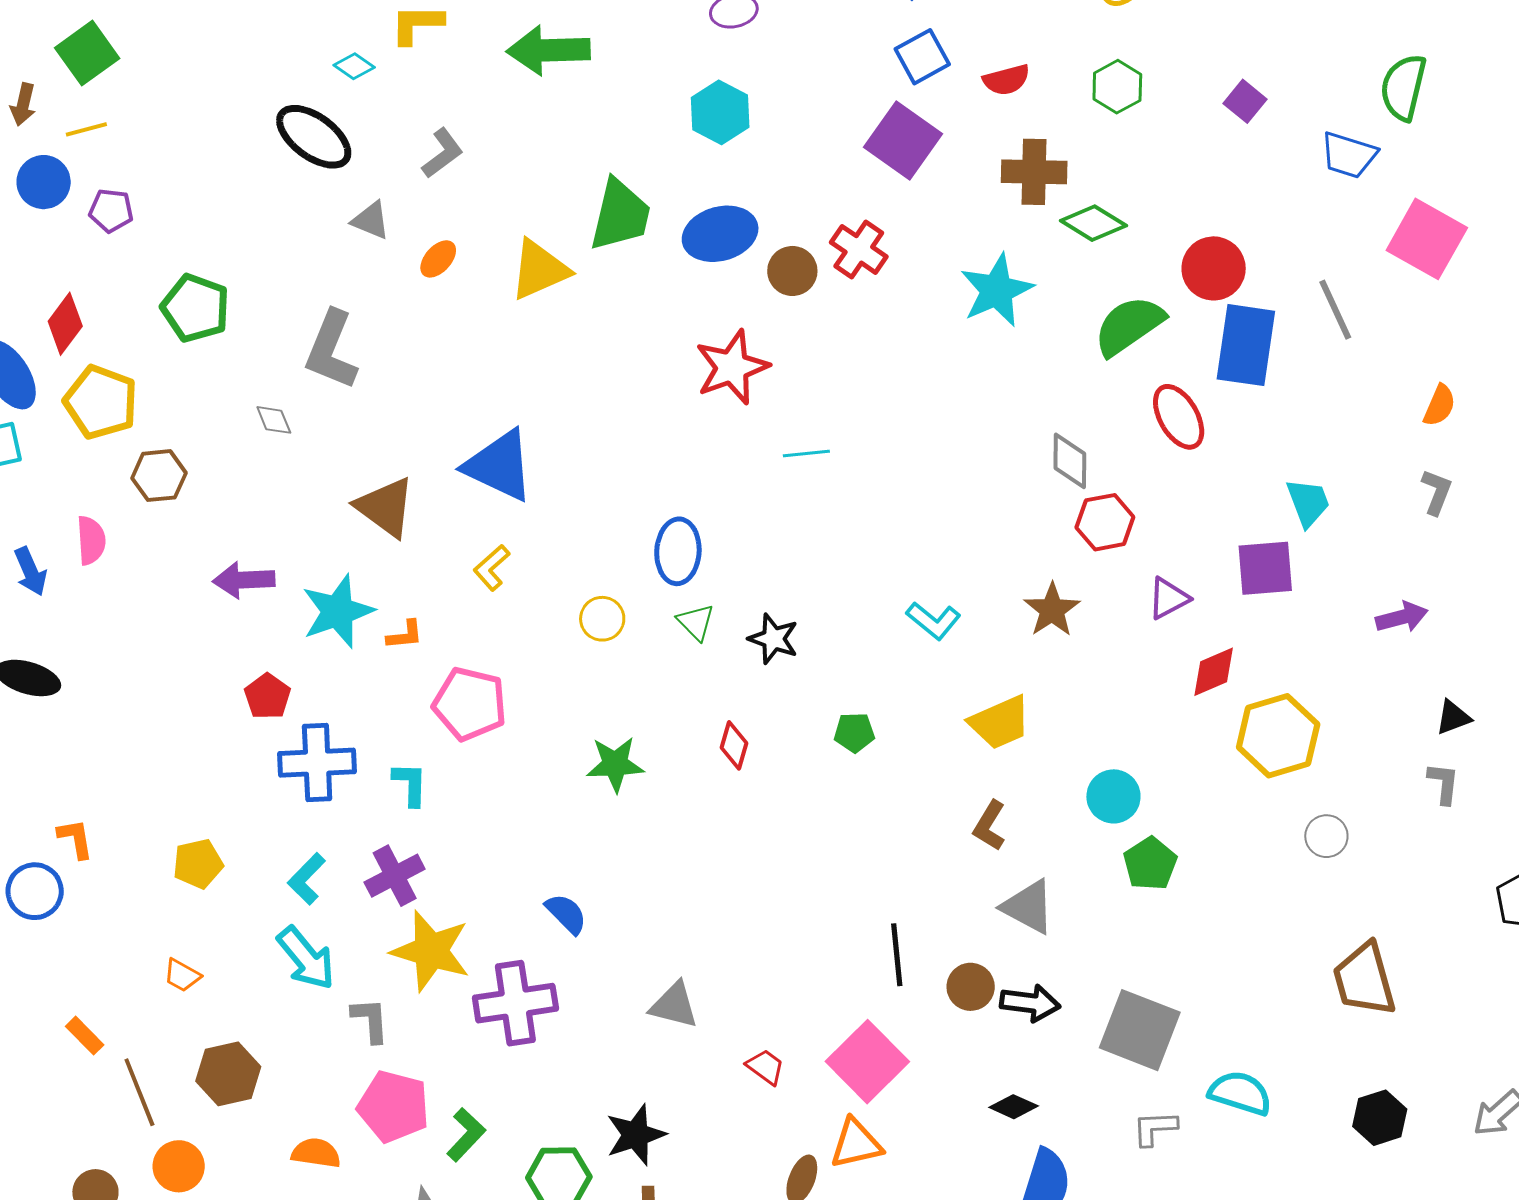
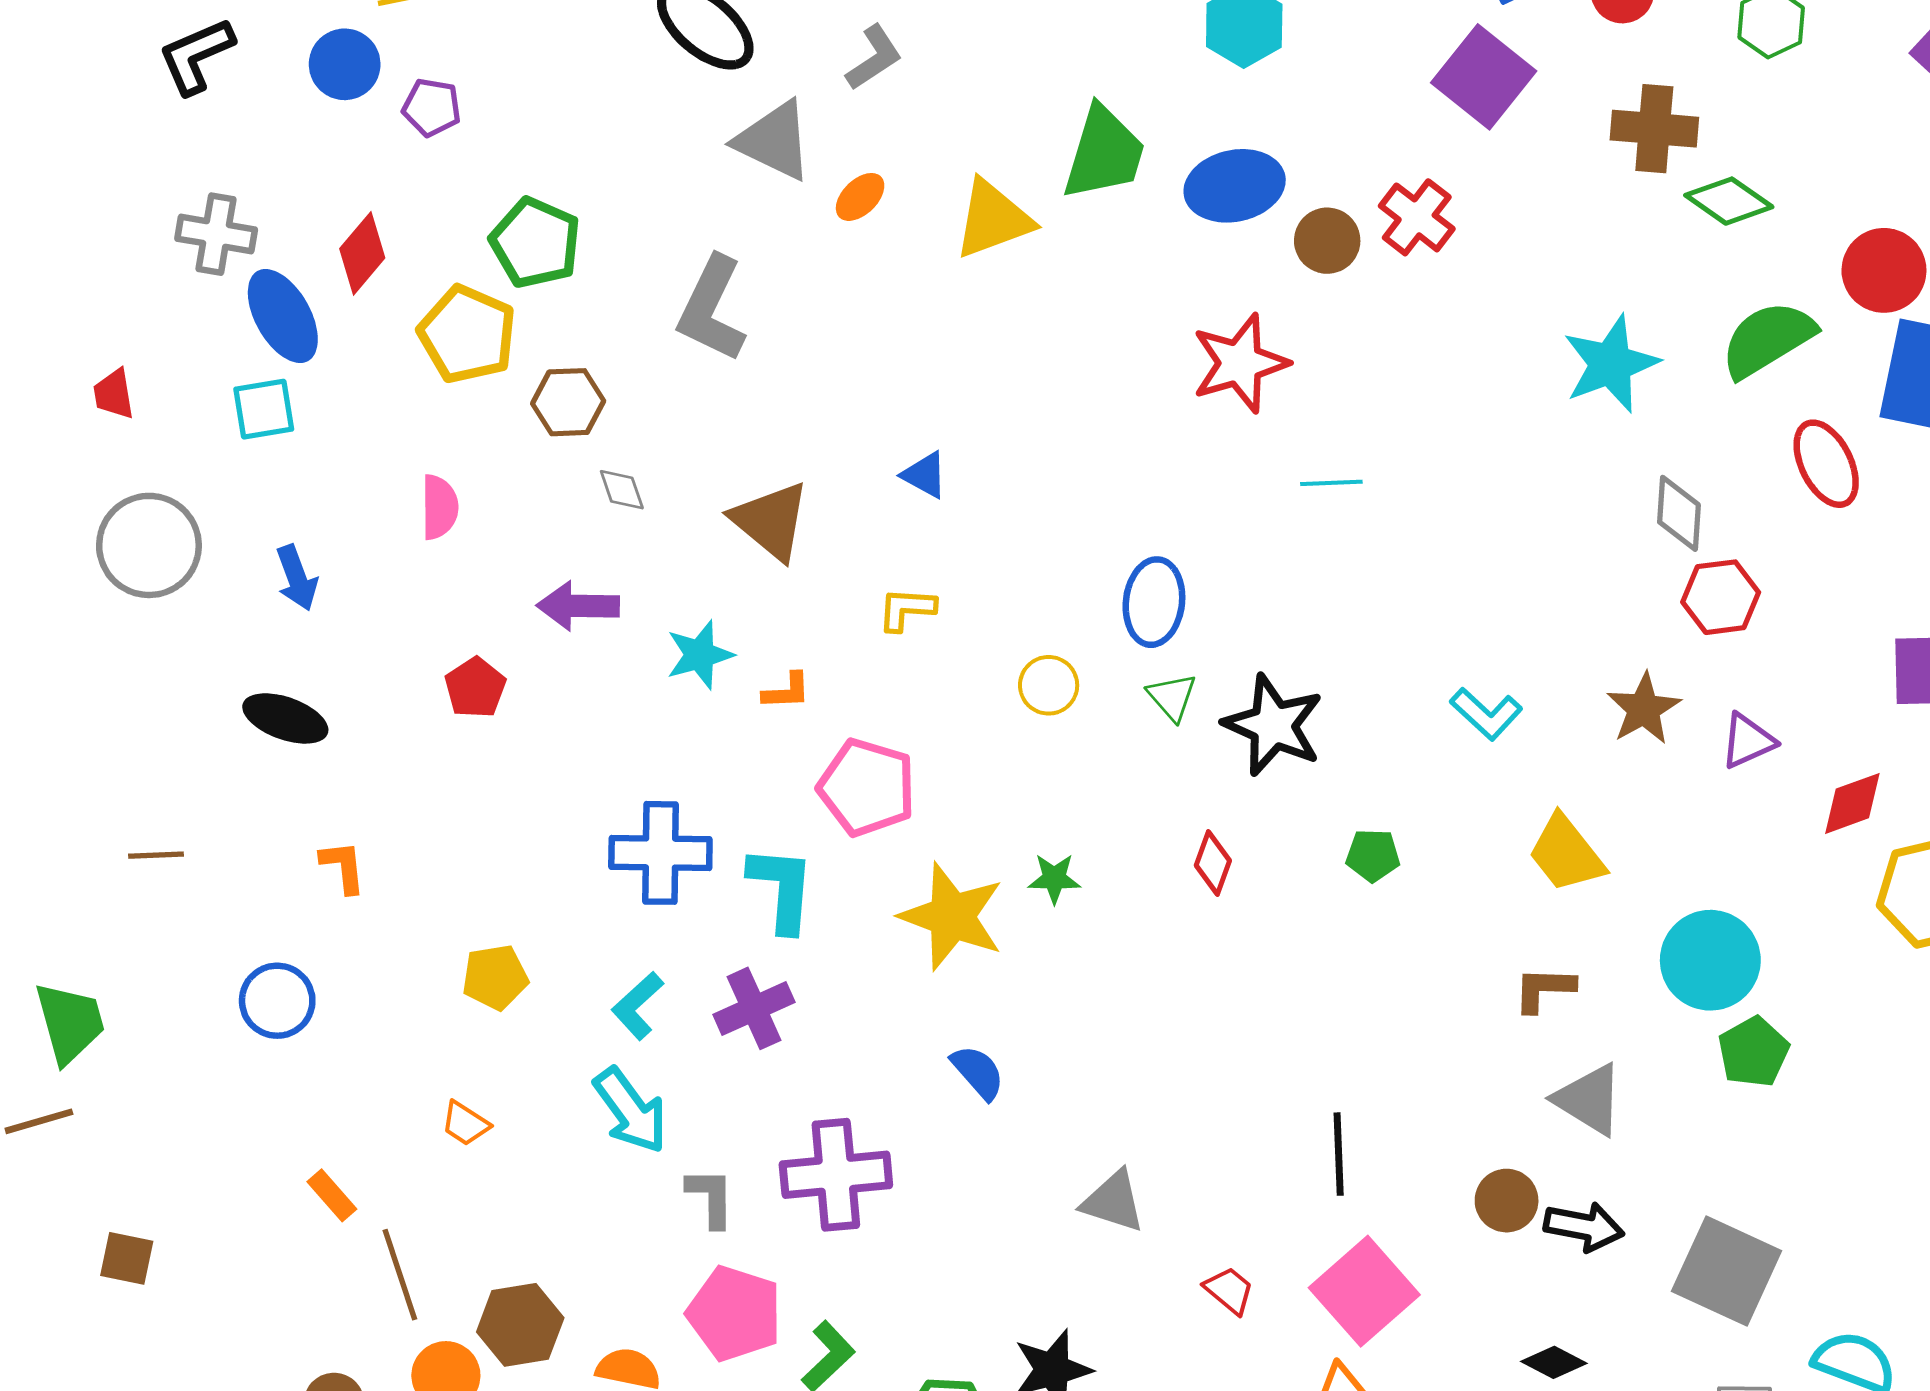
gray triangle: (371, 220) -> (774, 141), size x1.6
cyan star: (997, 290) -> (1611, 364), moved
yellow pentagon: (101, 402) -> (467, 334), moved
gray diamond: (274, 420) -> (622, 490), moved
blue triangle: (499, 466) -> (925, 475), size x0.5
brown hexagon: (159, 476) -> (568, 402), moved
pink semicircle: (91, 540) -> (439, 507), moved
yellow L-shape: (492, 568) -> (907, 609), turned 42
purple triangle: (1168, 598) -> (1748, 741), moved
cyan star: (338, 611) -> (700, 655), size x0.7
black star: (773, 639) -> (1273, 725), size x1.5
red pentagon: (267, 696) -> (475, 688), moved
yellow trapezoid: (1000, 722) -> (1566, 854), turned 72
green star: (615, 764) -> (1054, 878), size x0.7
cyan L-shape: (410, 784) -> (782, 889), size x1.5
cyan circle: (1113, 796) -> (1710, 960), size x1.4
brown L-shape: (989, 826) -> (1544, 989), turned 57
orange L-shape: (75, 839) -> (343, 867), moved
yellow star: (431, 951) -> (952, 917), moved
black line: (897, 955) -> (1339, 1154), moved
purple cross: (515, 1003) -> (836, 1175), moved
brown hexagon: (228, 1074) -> (520, 1325), moved

